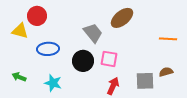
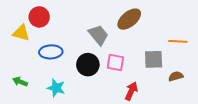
gray square: (145, 81) -> (154, 59), moved
red arrow: (113, 86) -> (131, 91), moved

